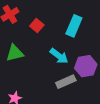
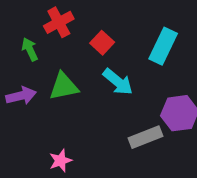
cyan arrow: (59, 56) -> (118, 82), moved

